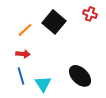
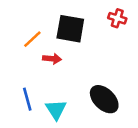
black square: (54, 22) -> (70, 29), turned -30
red arrow: (23, 54) -> (52, 59), moved

